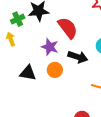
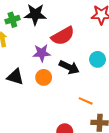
red semicircle: (68, 28) -> (63, 36), turned 90
purple star: (50, 47) -> (42, 53), turned -30

